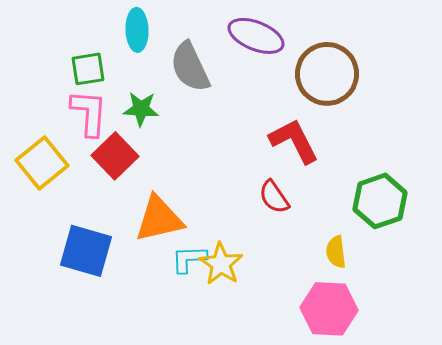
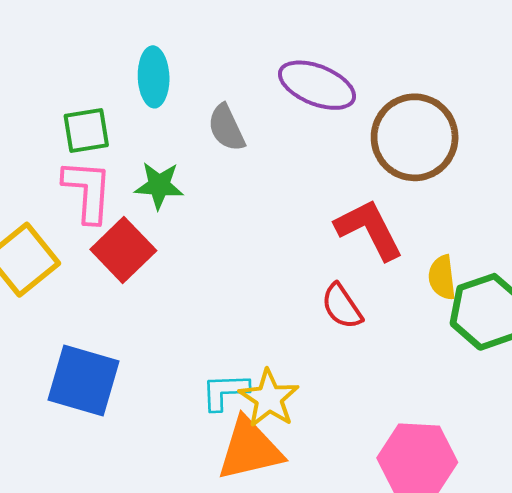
gray semicircle: (190, 67) -> (226, 128), size x0.7
orange triangle: (159, 219) -> (250, 449), moved
yellow semicircle: (336, 252) -> (442, 277), moved

